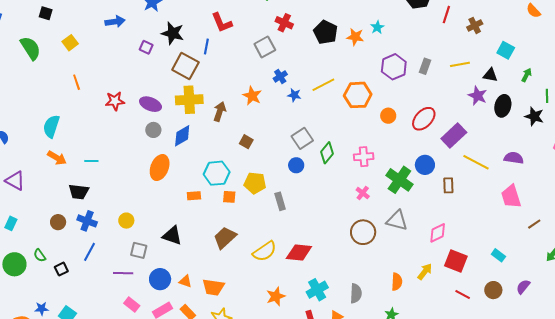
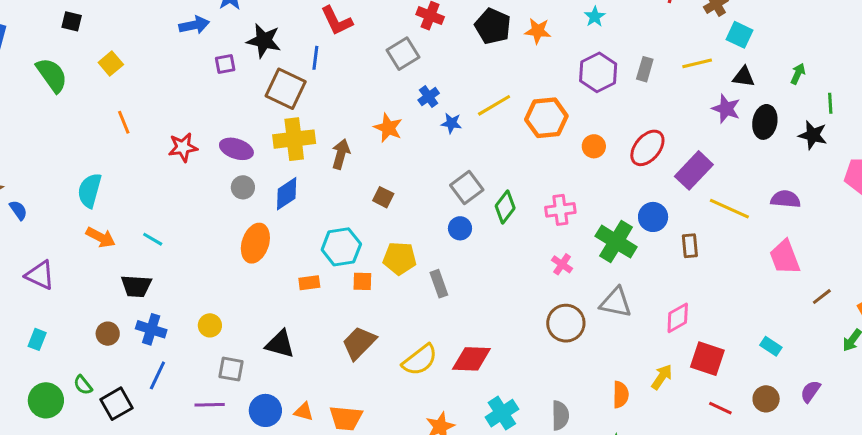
blue arrow: (115, 22) -> (194, 25), moved
cyan star: (377, 27) -> (595, 17), moved
purple square: (146, 47) -> (225, 64), turned -32
cyan square: (506, 50) -> (739, 35), moved
cyan line: (91, 161) -> (153, 239), turned 32
black square: (61, 269) -> (117, 404), size x1.5

